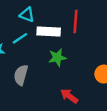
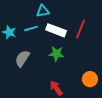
cyan triangle: (27, 15) -> (43, 11), turned -48

